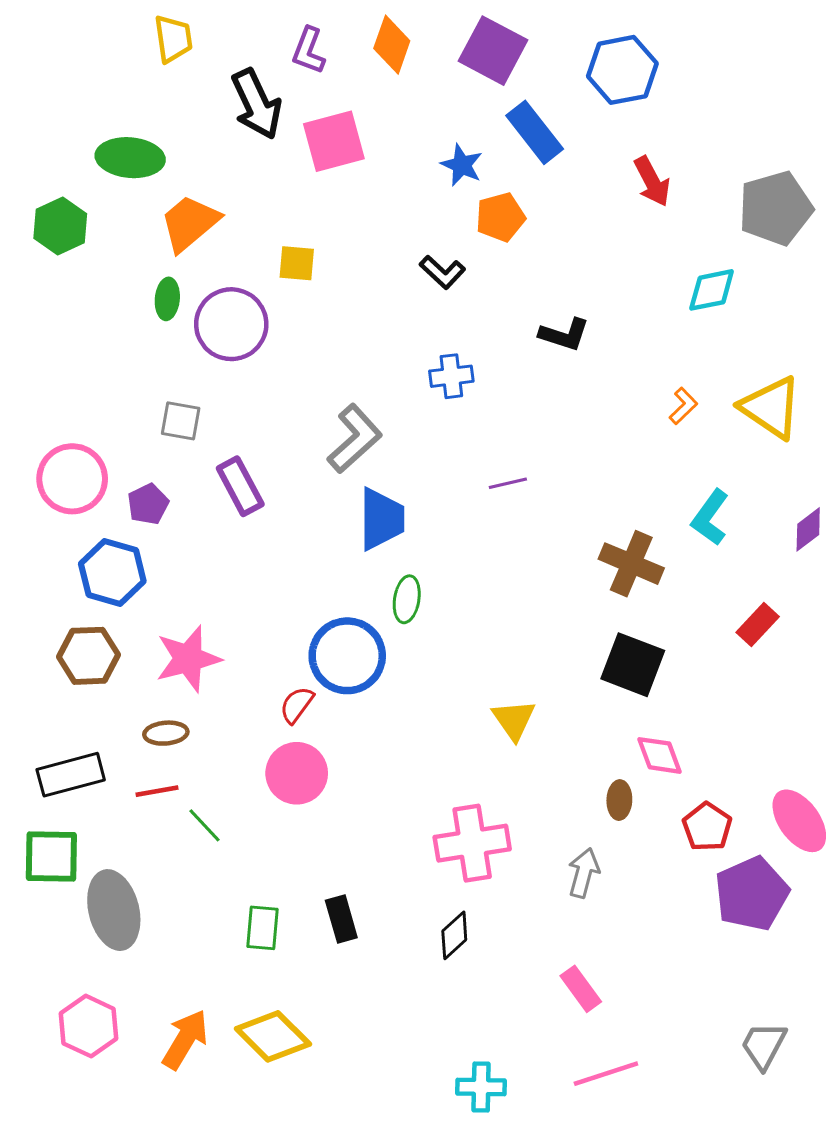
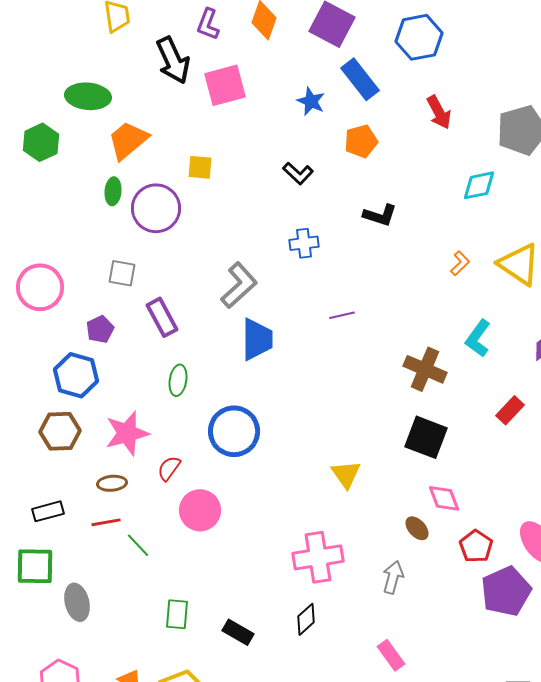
orange pentagon: (500, 217) -> (361, 141), moved
pink circle: (72, 479) -> (40, 287), moved
green ellipse: (407, 599) -> (178, 380), moved
red semicircle: (297, 705) -> (169, 468), moved
black rectangle: (71, 775) -> (48, 511), size x0.7
brown ellipse: (619, 800) -> (417, 528), turned -45
gray ellipse: (114, 910) -> (77, 602), size x0.7
black rectangle: (341, 919) -> (238, 632), moved, turned -44

